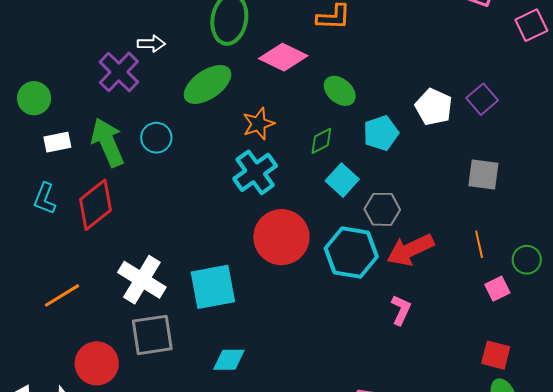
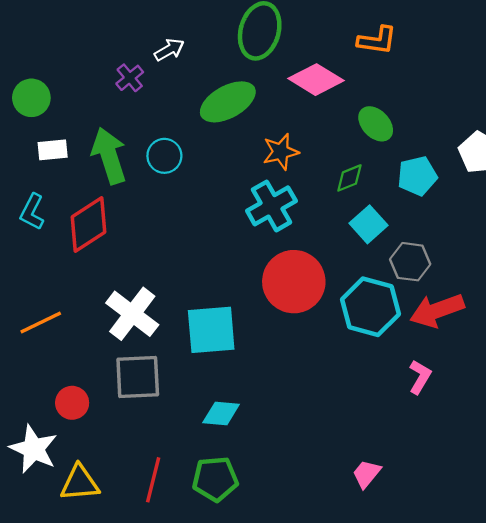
white arrow: (151, 44) -> (169, 50), turned -36
purple cross: (119, 72) -> (130, 78), size x0.6
red circle: (97, 363) -> (72, 403), size x0.7

